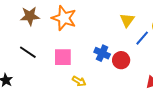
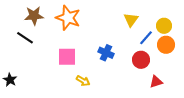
black line: (28, 52) -> (25, 38), moved
red circle: (121, 60) -> (141, 60), moved

